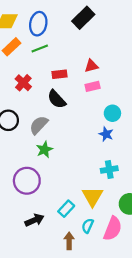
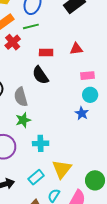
red cross: (23, 83) -> (13, 42), moved
pink rectangle: (93, 86) -> (87, 76), moved
gray semicircle: (39, 125) -> (21, 97), turned -66
cyan cross: (109, 169) -> (41, 143), moved

